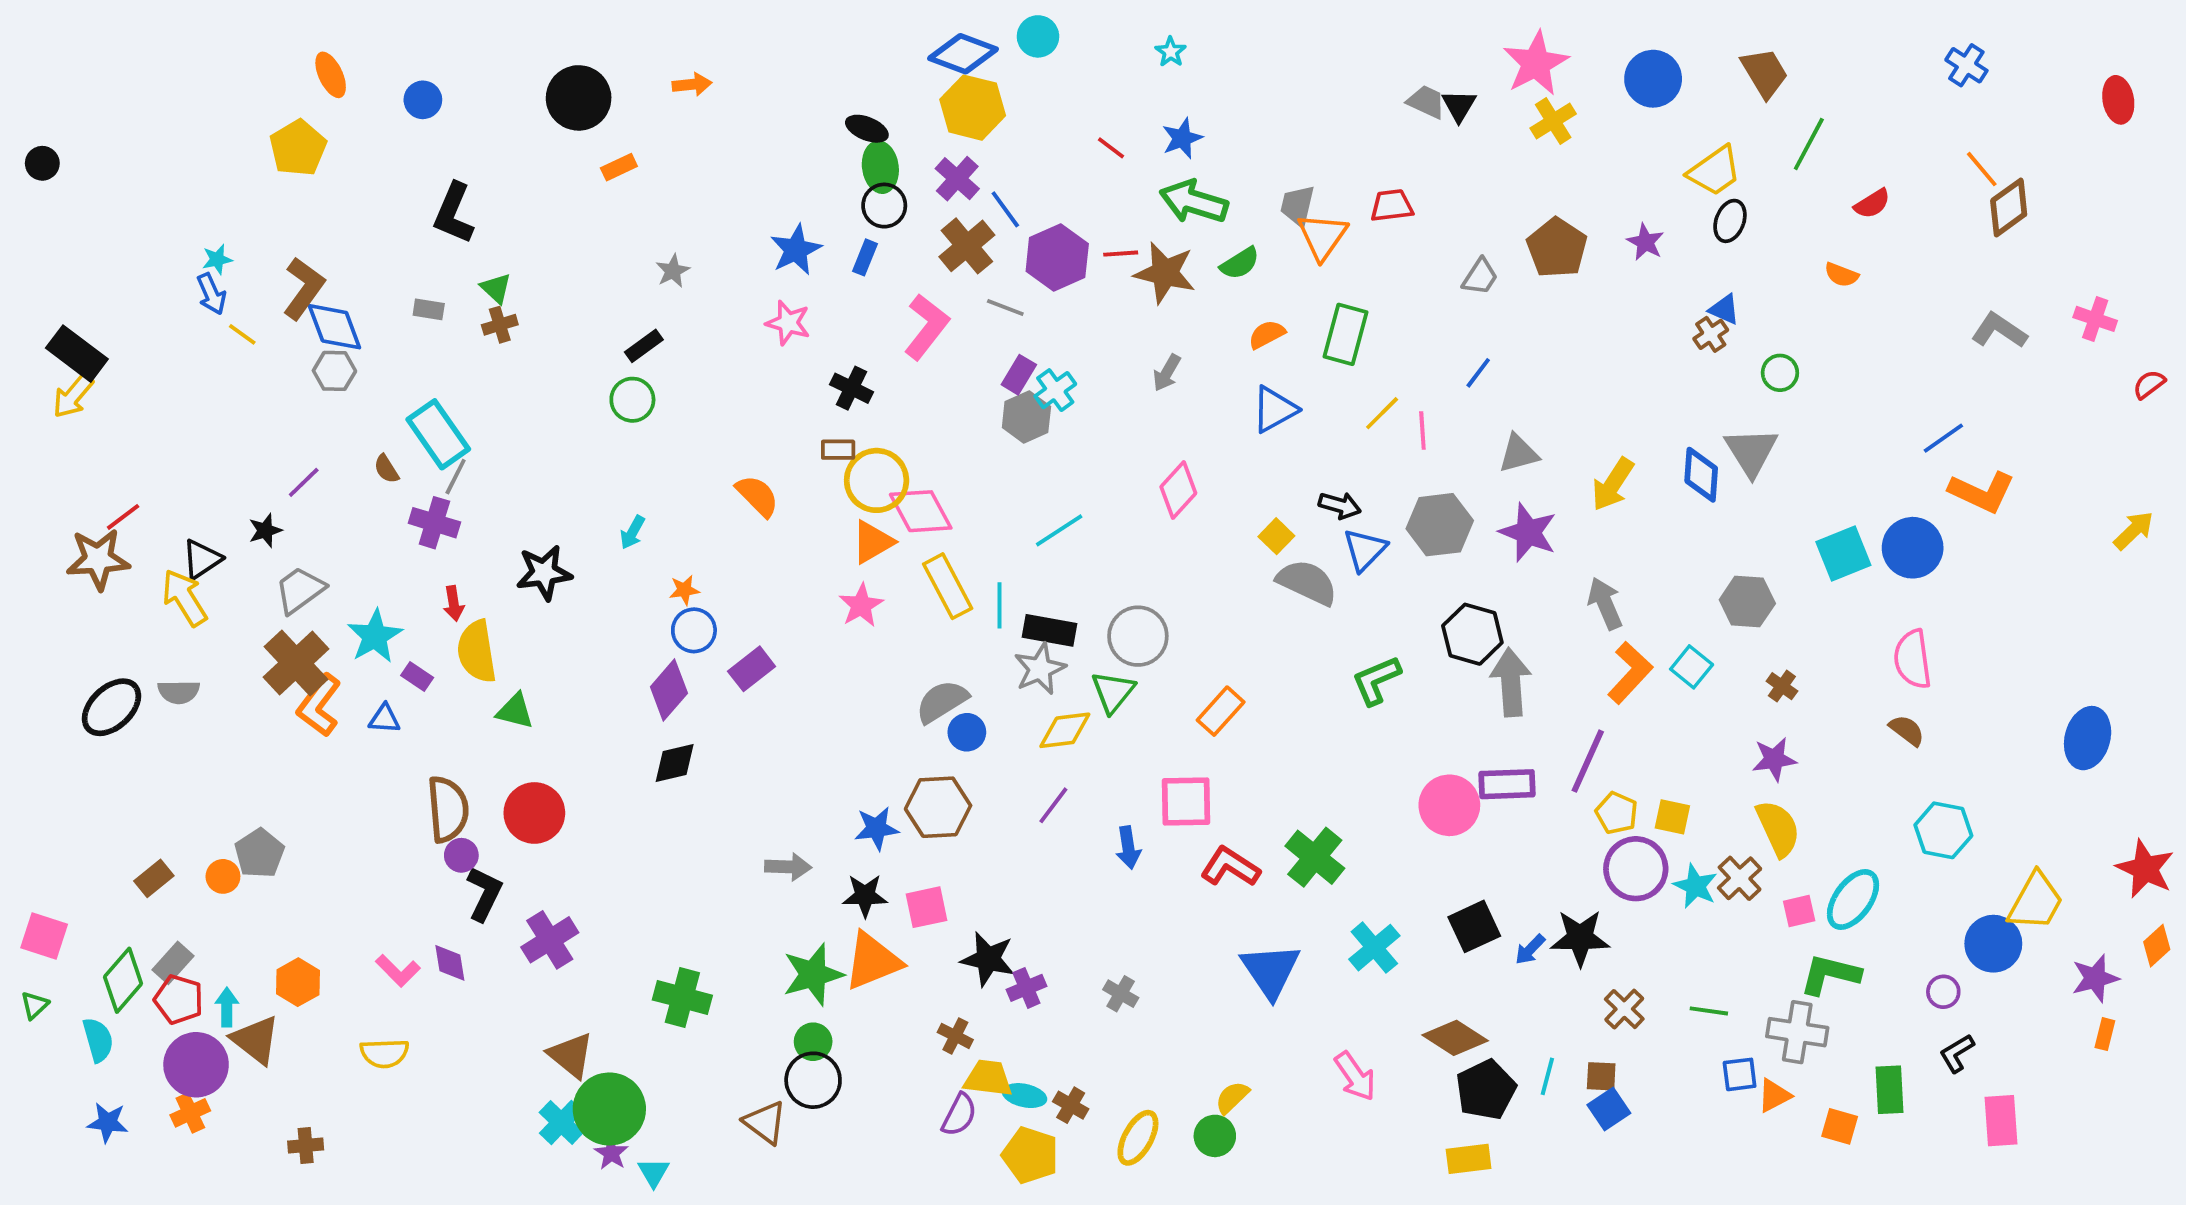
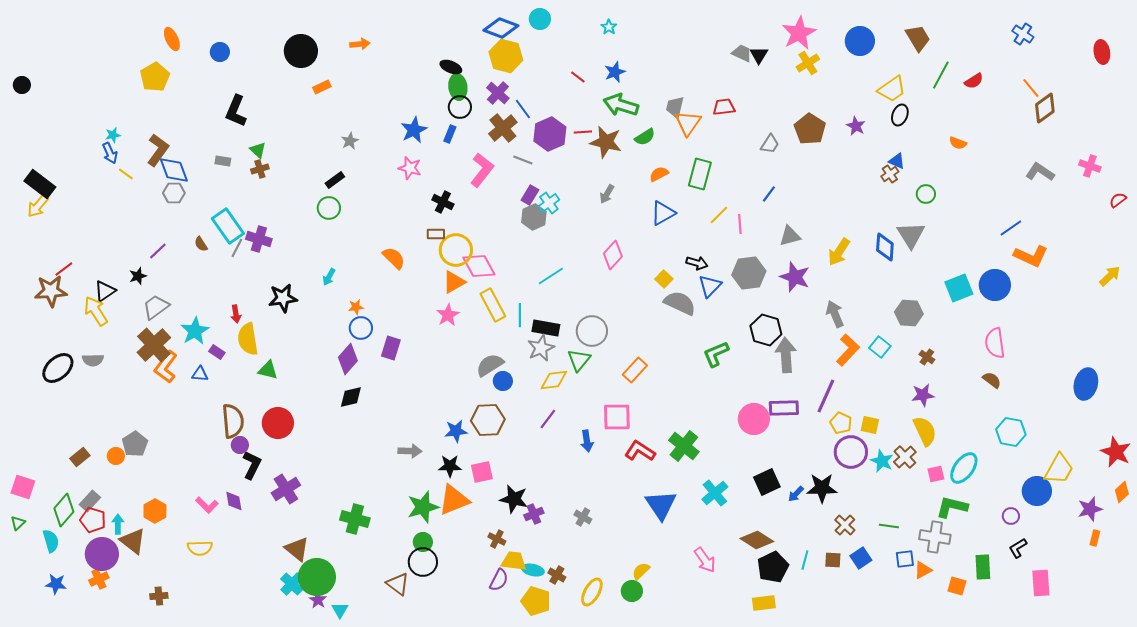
red semicircle: (1872, 204) -> (974, 81), moved
purple cross: (434, 523) -> (259, 239), moved
purple rectangle: (752, 669) -> (391, 348), turned -35
blue square: (1609, 1109) -> (861, 558), moved

